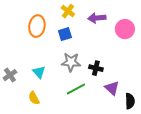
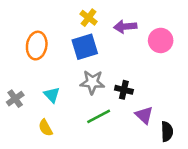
orange ellipse: (37, 26) -> (37, 46), moved
blue square: (65, 34) -> (85, 47), size x1.5

